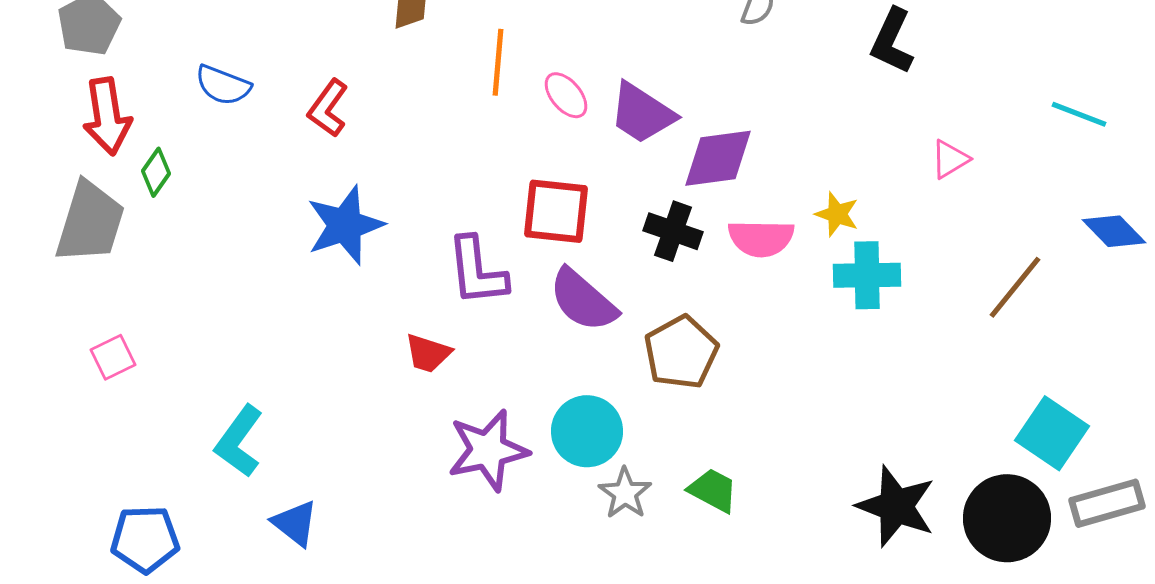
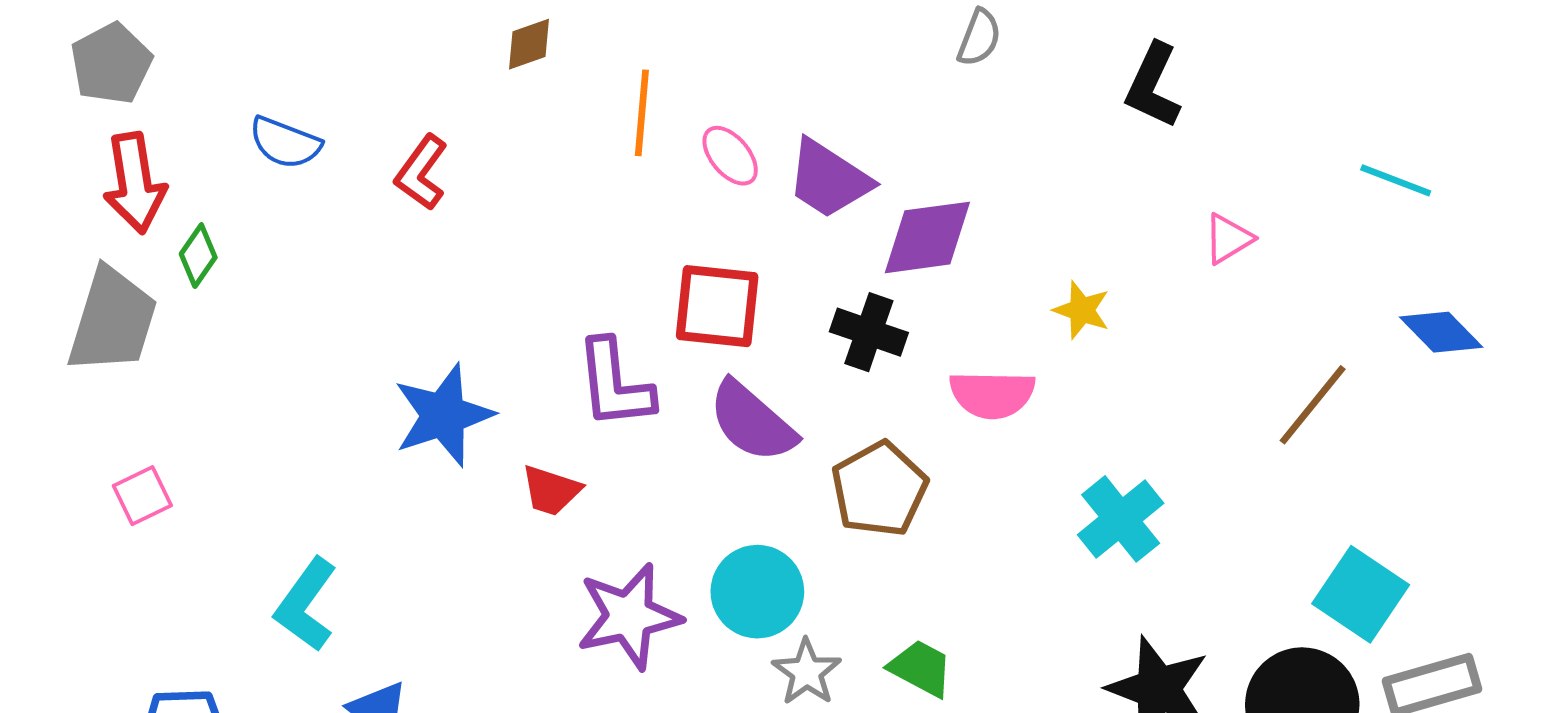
blue star: (345, 225) -> (443, 415), moved
pink semicircle: (761, 238) -> (992, 394), moved
cyan cross: (867, 275) -> (1121, 519), moved, turned -38

